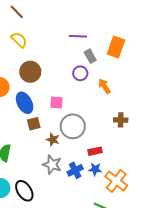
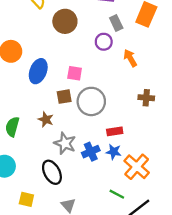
brown circle: (30, 72) -> (65, 21), moved
blue ellipse: (25, 103) -> (38, 71), turned 45
brown square: (34, 124) -> (64, 97), moved
brown star: (53, 140) -> (46, 119), moved
black ellipse: (24, 191) -> (52, 172), moved

